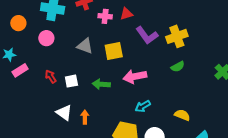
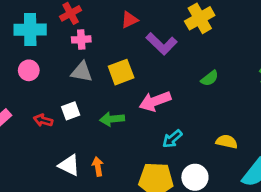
pink cross: (105, 16) -> (81, 39), moved
yellow cross: (177, 36) -> (200, 18), moved
red arrow: (51, 77) -> (43, 120), turned -32
white square: (71, 81) -> (71, 111), moved

